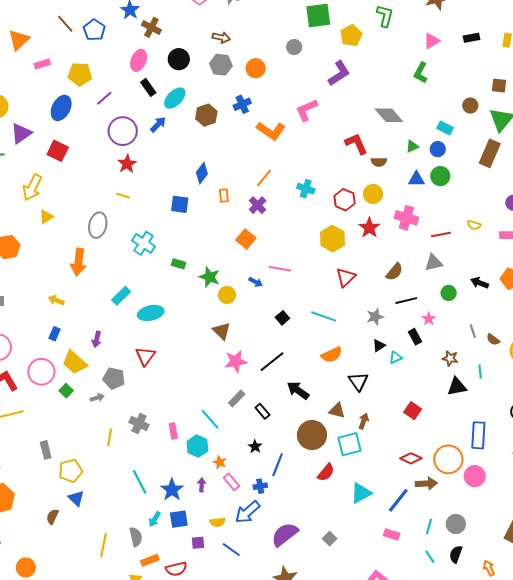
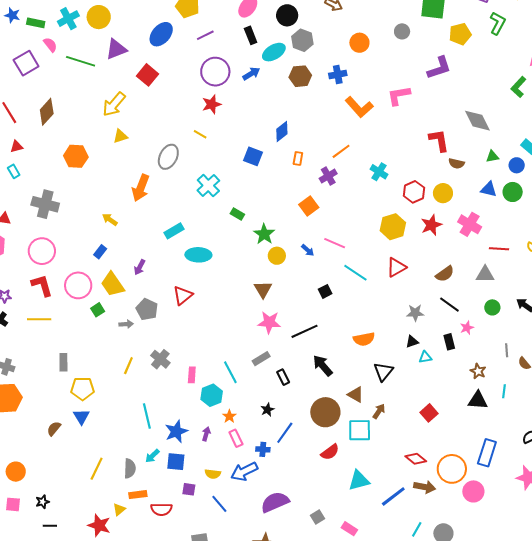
gray hexagon: (221, 65) -> (302, 40), moved
black line: (406, 301) -> (449, 305), turned 35
cyan line: (324, 316) -> (355, 273), moved
pink rectangle: (392, 534) -> (349, 529), moved

